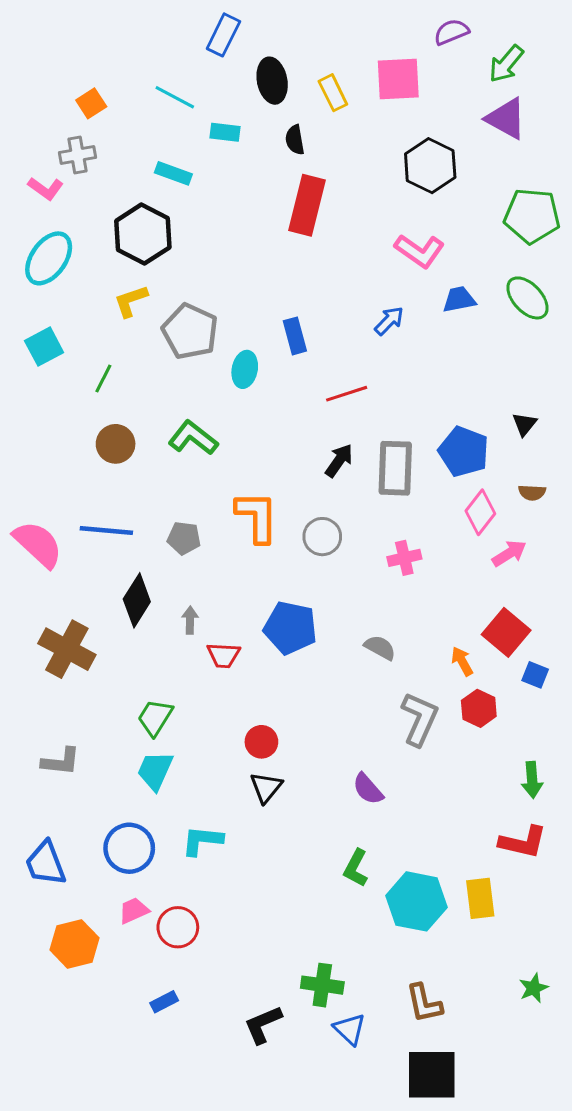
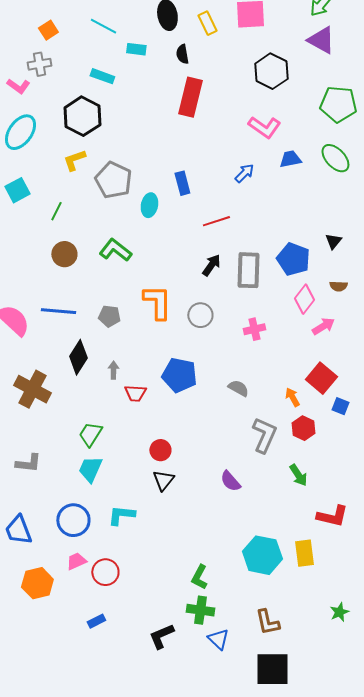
green arrow: (532, 780) -> (298, 475), moved, turned -30
green L-shape: (356, 868) -> (199, 577), moved

